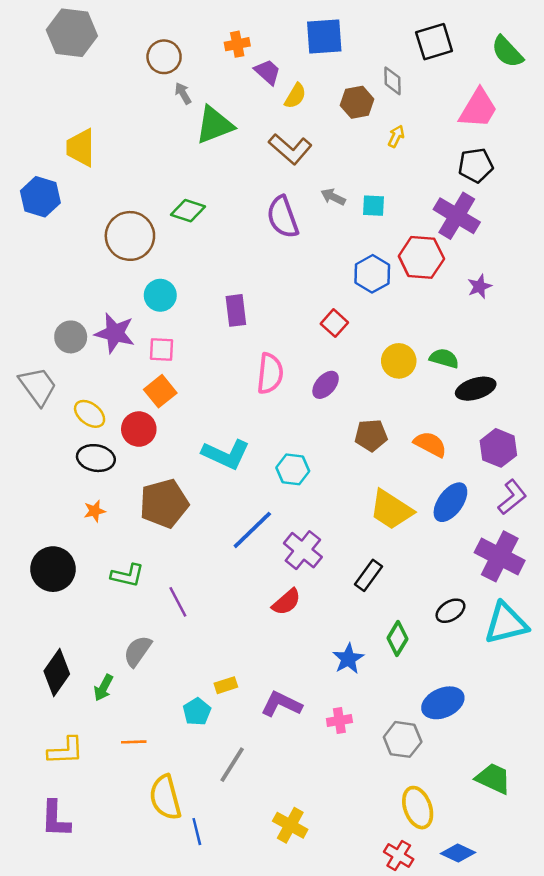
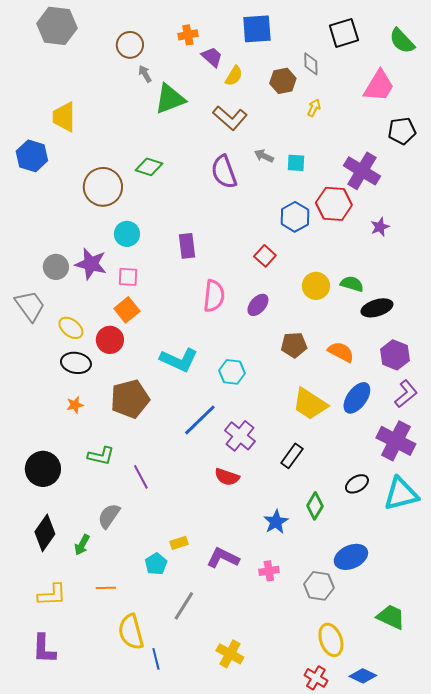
black pentagon: (476, 165) -> (402, 131), moved
black circle: (53, 569) -> (43, 469), moved
red semicircle: (286, 602) -> (227, 477), turned 60

